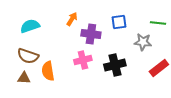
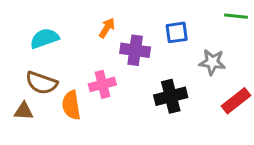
green line: (158, 23) -> (236, 16), moved
pink cross: (83, 60) -> (102, 84), moved
brown triangle: (24, 78) -> (24, 111), moved

